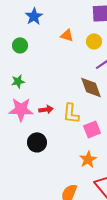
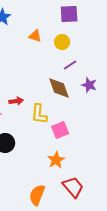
red arrow: (46, 109) -> (16, 101), moved

